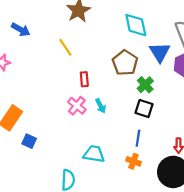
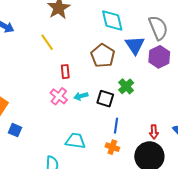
green cross: (145, 85) -> (126, 86), moved
cyan arrow: (101, 106) -> (81, 96), turned 104
black square: (144, 109) -> (105, 99), moved

